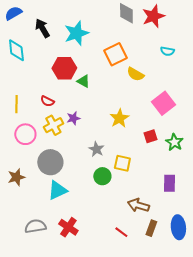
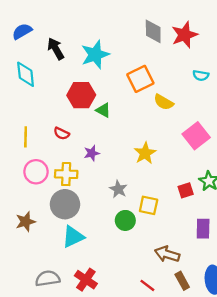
yellow cross: (53, 125) -> (66, 174), moved, turned 30
red square: (150, 136) -> (186, 190), moved
brown rectangle: (151, 228) -> (182, 281), turned -49

